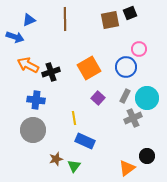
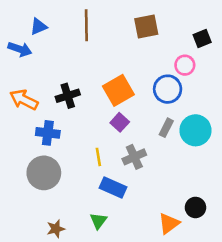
black square: (130, 13) -> (202, 39), moved
orange arrow: (28, 65) -> (24, 100), moved
purple square: (98, 98) -> (120, 122), moved
gray cross: (133, 118) -> (134, 157), moved
brown star: (56, 159) -> (56, 229), moved

